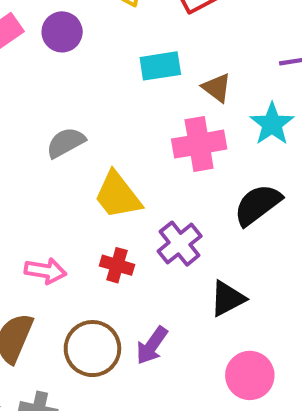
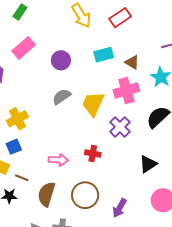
purple circle: (62, 32) -> (61, 60), moved
yellow trapezoid: (118, 195) -> (93, 104), moved, turned 68
purple cross: (180, 244) -> (120, 127), moved
purple arrow: (152, 346) -> (120, 208), moved

